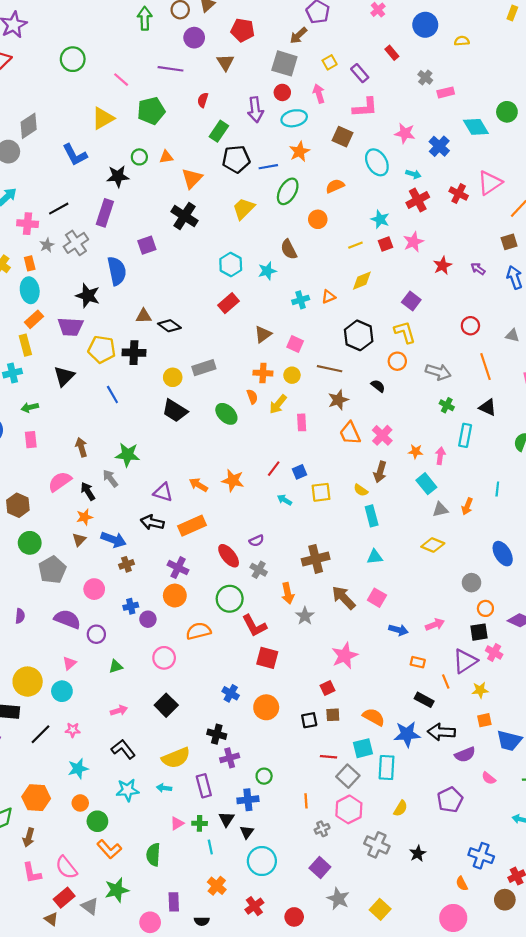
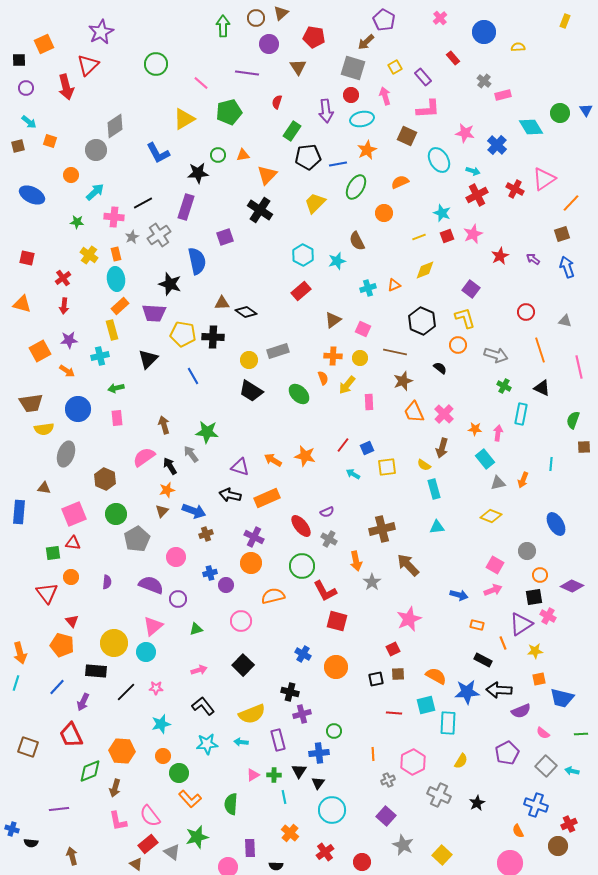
pink square: (377, 598) -> (495, 565), moved
pink triangle: (69, 663) -> (153, 626), size x1.5
gray square: (348, 776) -> (546, 766), moved

